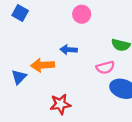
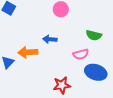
red star: (60, 104) -> (62, 85), moved

